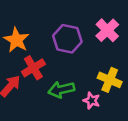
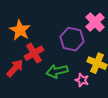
purple hexagon: (67, 39) -> (72, 39), moved

